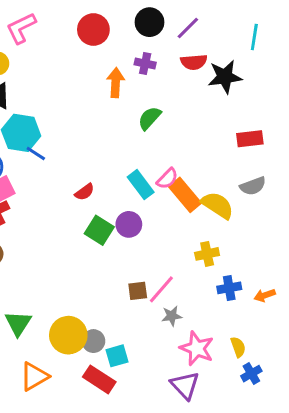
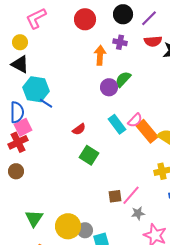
purple circle: (129, 224) -> (109, 87), moved

